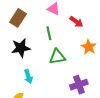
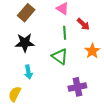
green line: (49, 33) -> (65, 33), moved
green triangle: (57, 57) -> (60, 56), turned 36

